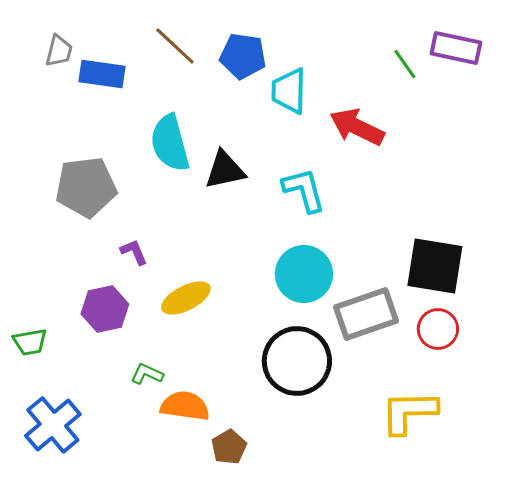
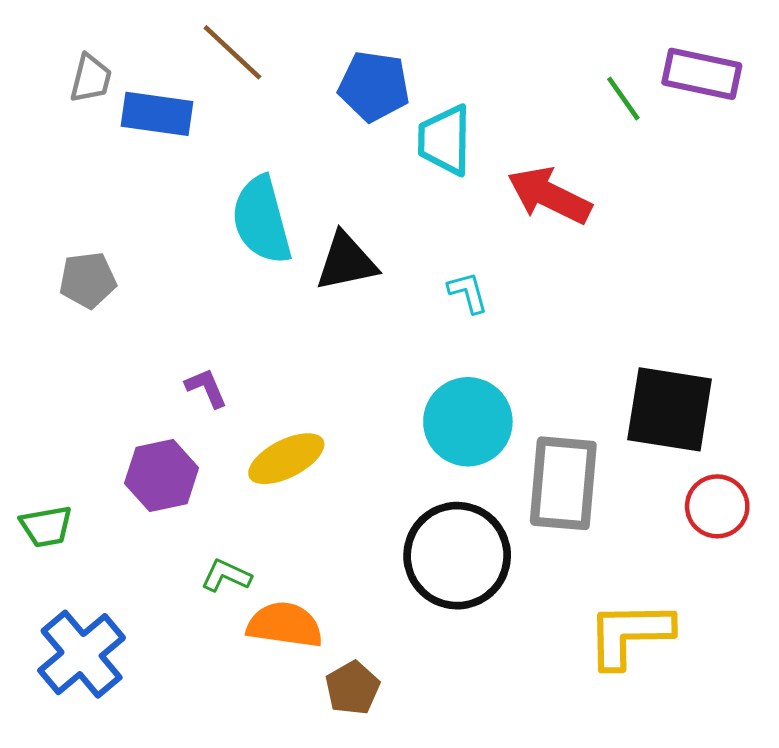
brown line: (175, 46) -> (232, 52), moved
gray pentagon: (86, 187) -> (88, 280), moved, size x0.6
cyan L-shape: (304, 190) -> (468, 292), size x0.6
gray rectangle: (366, 314) -> (563, 483), turned -66
red circle: (438, 329) -> (717, 506), moved

